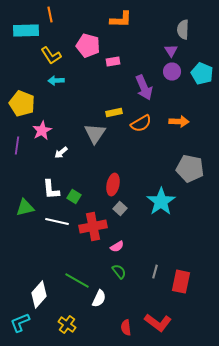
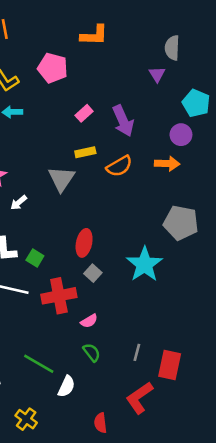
pink rectangle: (113, 62) -> (84, 113), moved, turned -32
purple circle: (172, 72) -> (181, 135), moved
red L-shape: (158, 323) -> (139, 398), moved, turned 108

